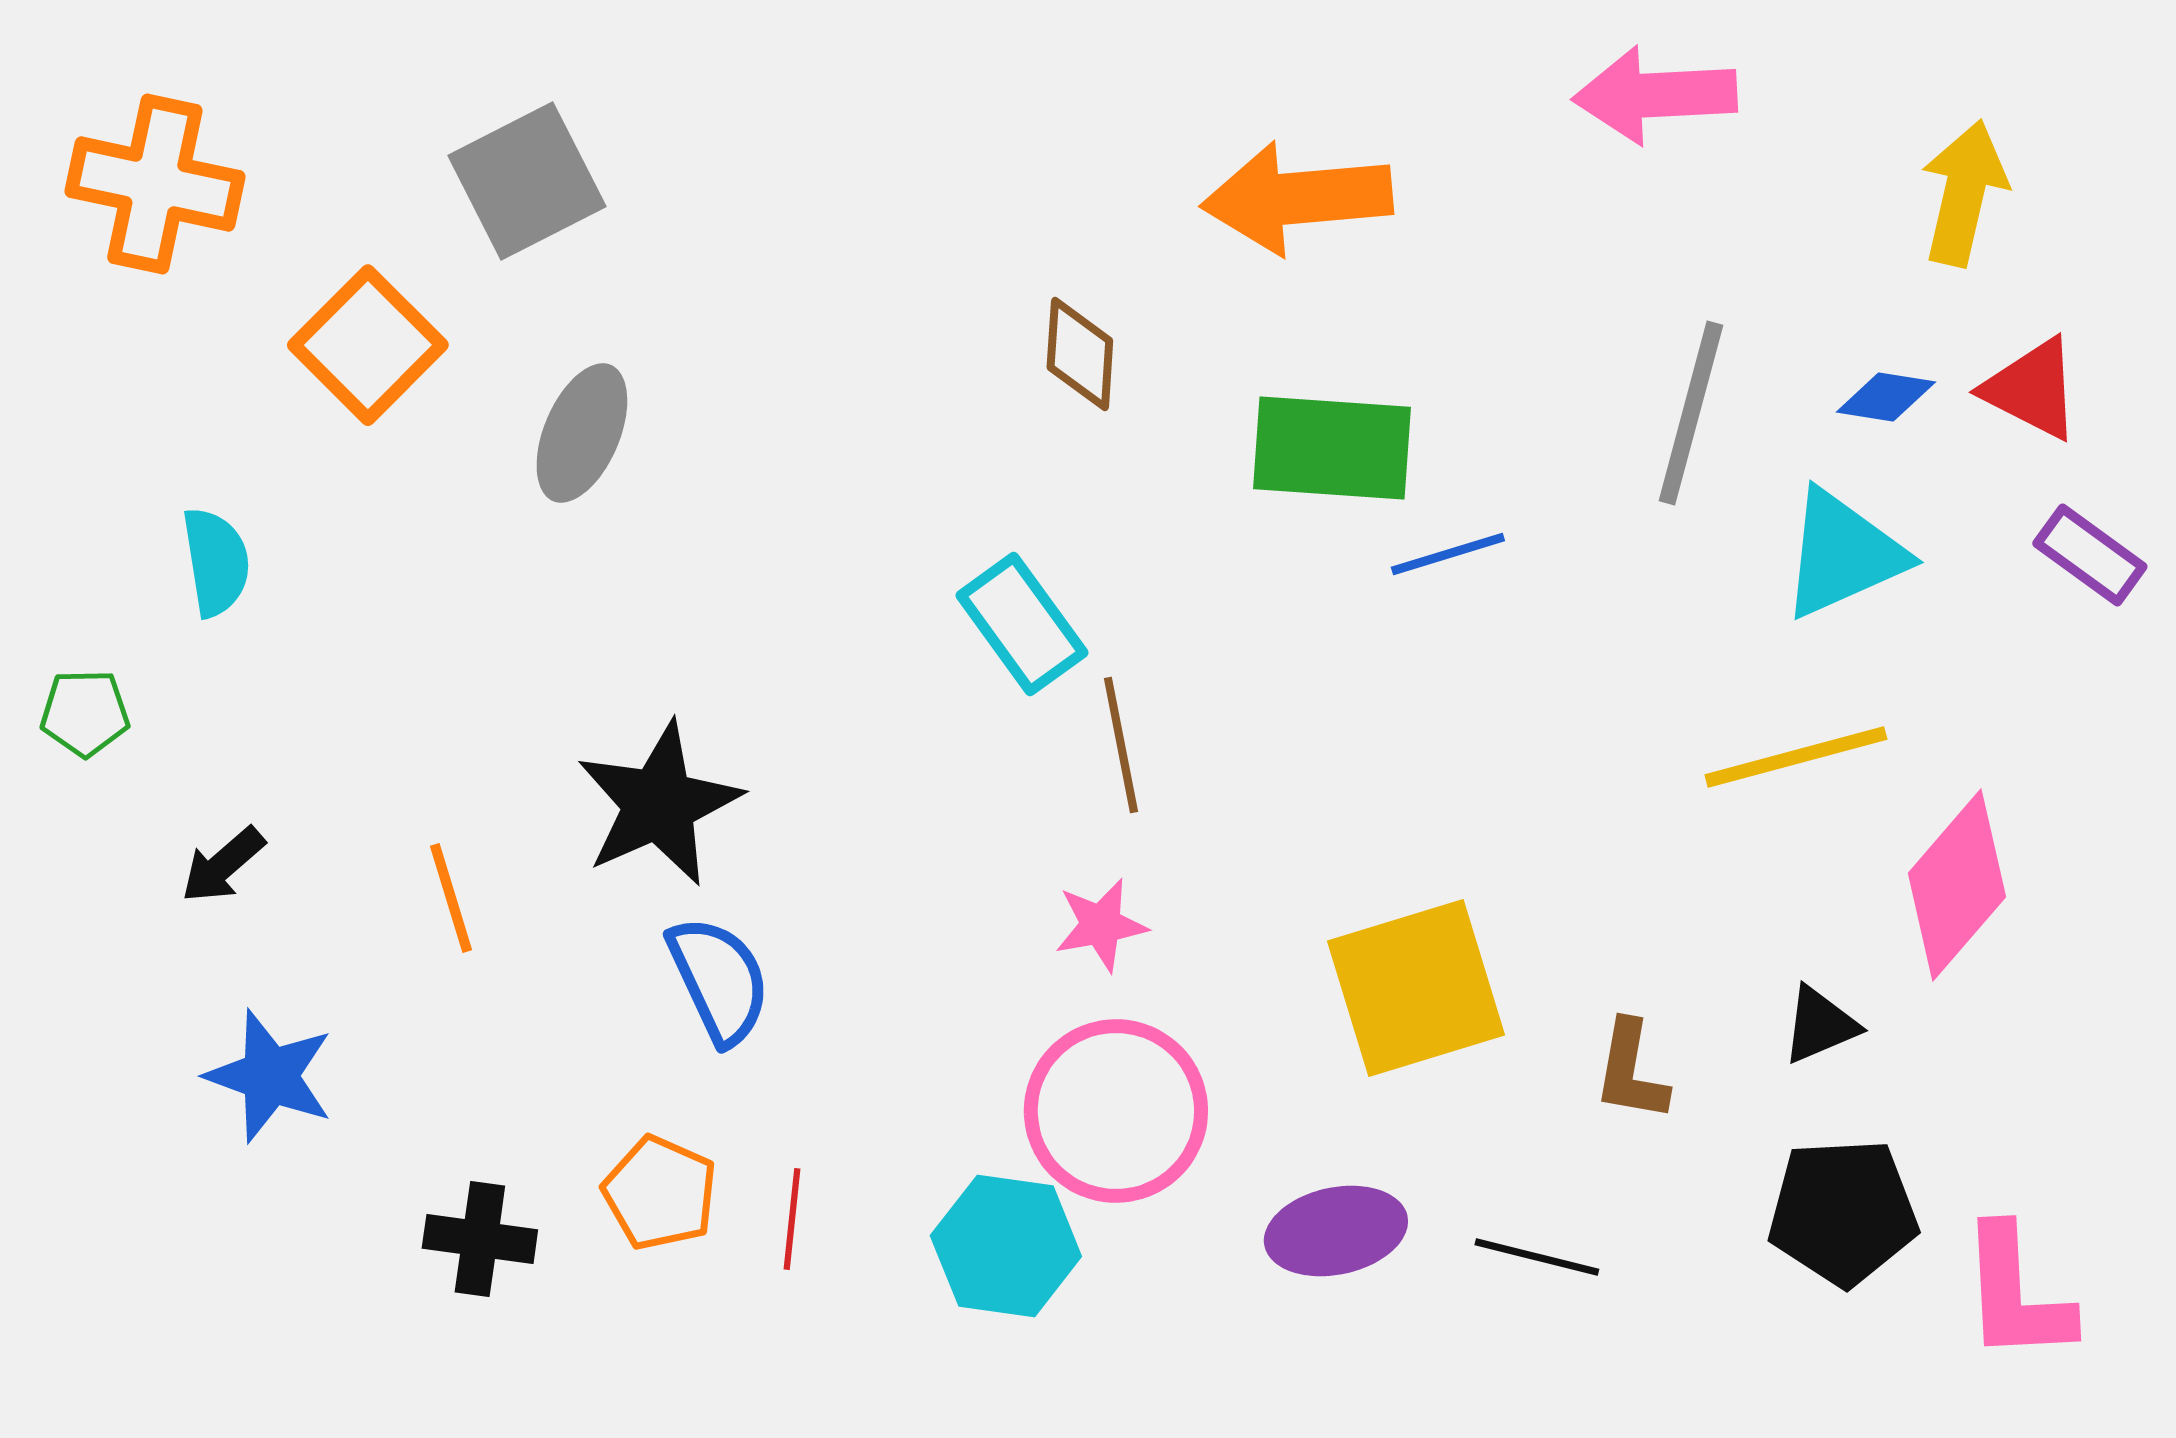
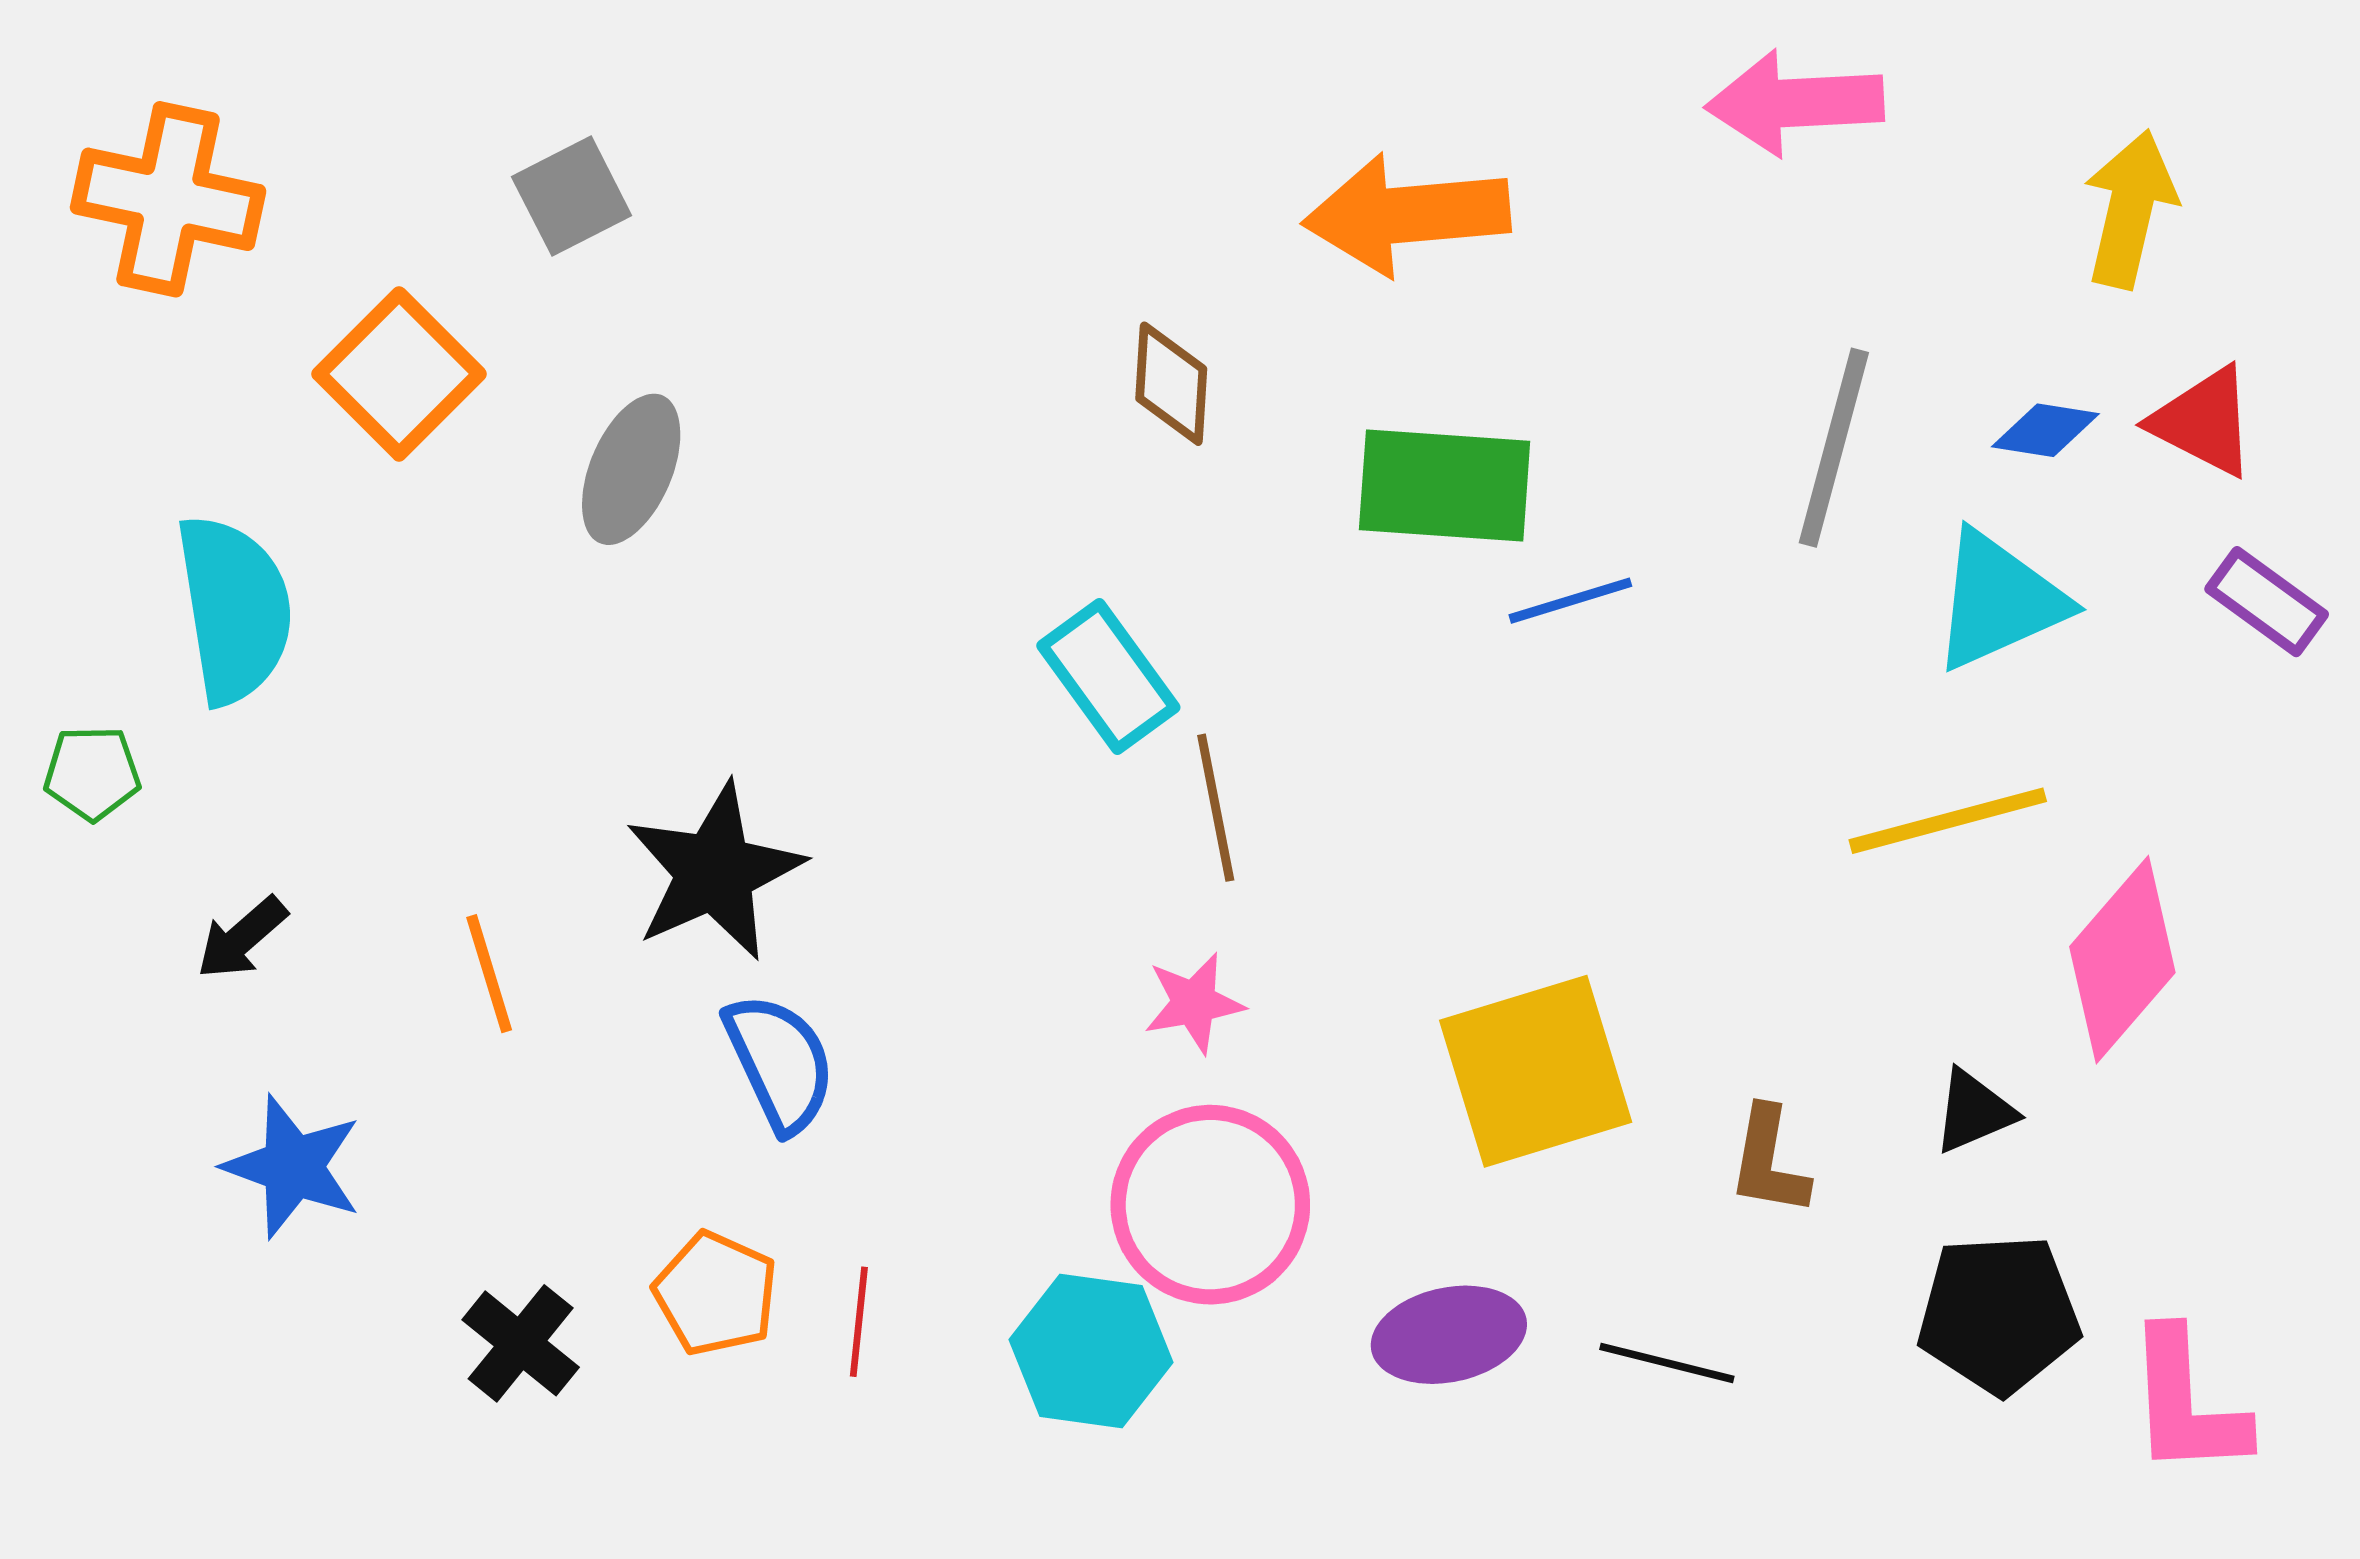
gray square: (527, 181) -> (572, 196), size x0.7
cyan semicircle: (216, 562) -> (234, 609), size x1.6
black cross: (480, 1239) -> (521, 1343), turned 31

